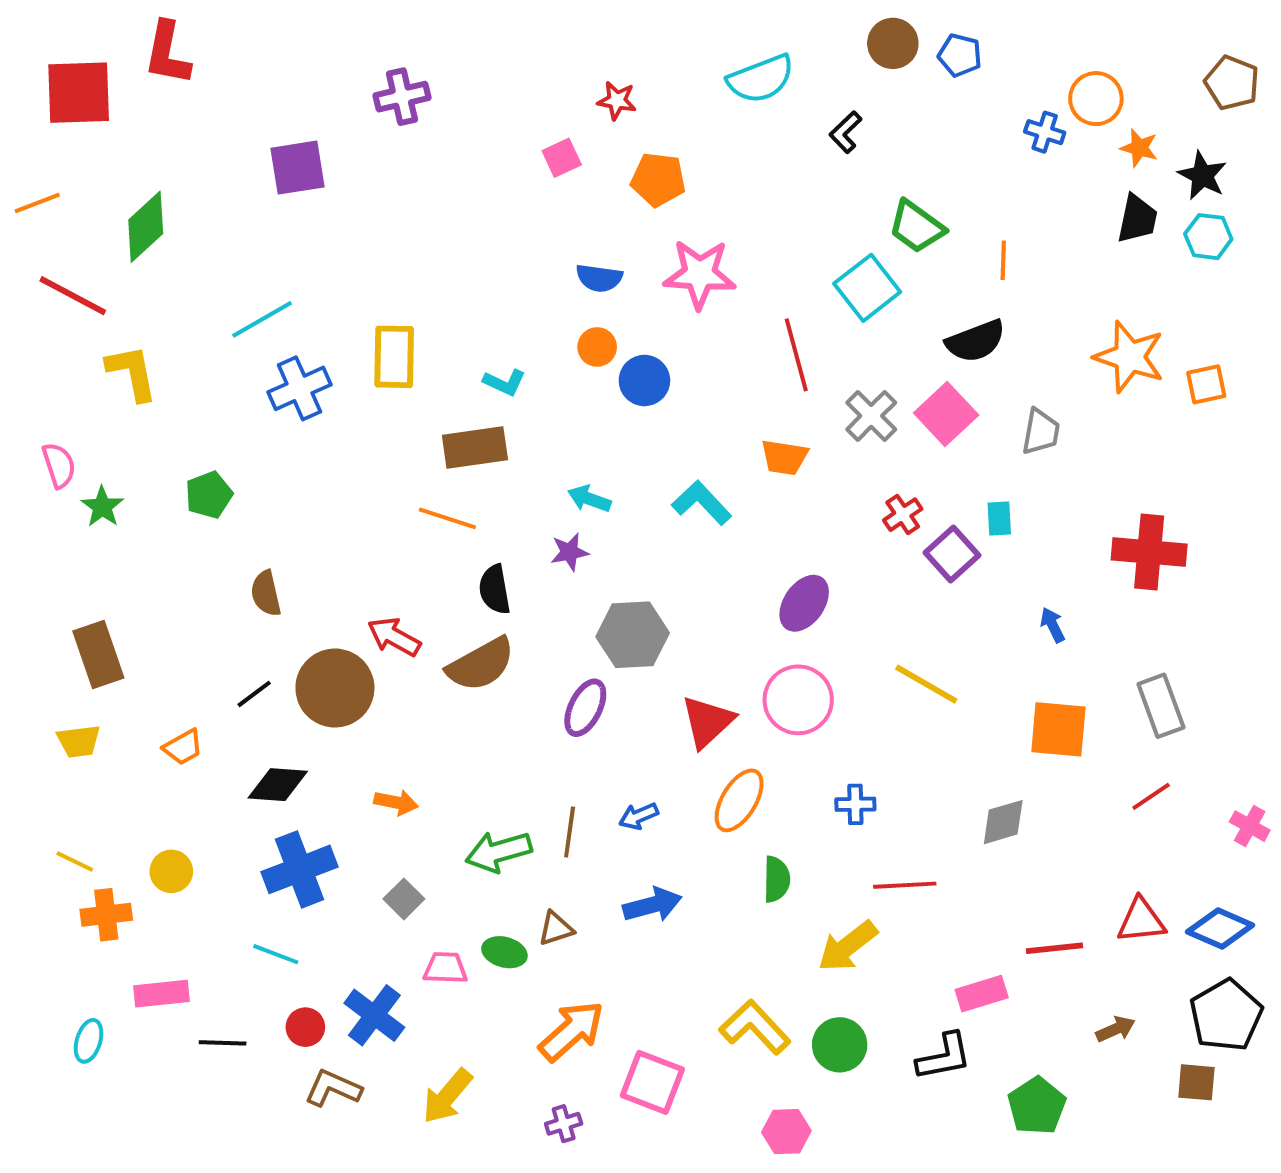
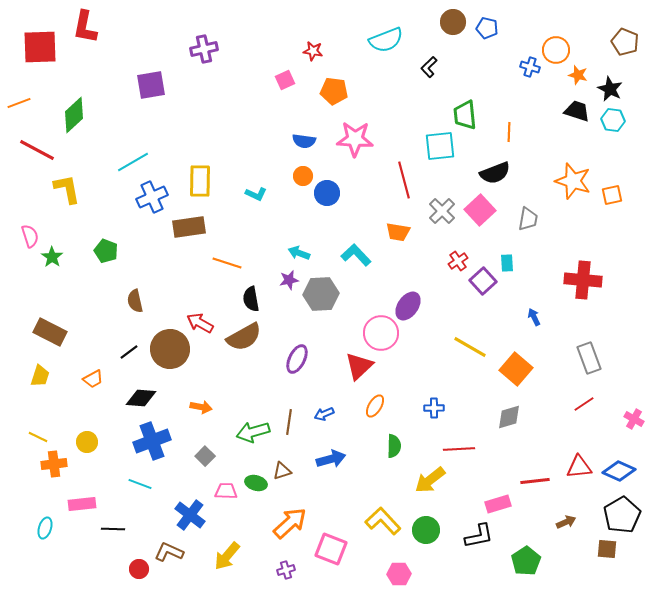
black trapezoid: (1137, 219) -> (577, 111), turned -84
green trapezoid: (916, 227) -> (465, 115), turned 48
cyan square: (867, 288) -> (440, 146), turned 32
brown rectangle: (475, 448) -> (189, 227), moved
green pentagon: (209, 495) -> (106, 251), turned -30
gray hexagon: (633, 635) -> (321, 294), moved
brown rectangle: (98, 655) -> (50, 332), turned -44
pink circle: (798, 700) -> (381, 333), moved
orange square: (1058, 729) -> (516, 369), moved, turned 36
yellow trapezoid: (79, 741) -> (40, 376), turned -65
orange ellipse: (739, 800) -> (375, 406), size x0.7
red circle: (305, 1027) -> (139, 569), moved

